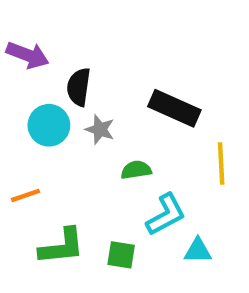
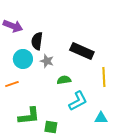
orange line: (26, 195) -> (12, 84), moved
cyan triangle: (198, 251) -> (101, 118), moved
green square: (121, 255) -> (51, 127), moved

